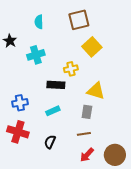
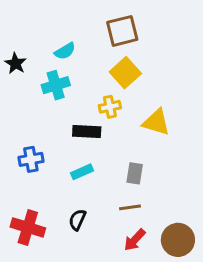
cyan semicircle: (39, 22) -> (65, 51), moved, turned -120
yellow square: (92, 47) -> (125, 73), moved
yellow triangle: (96, 91) -> (156, 122), moved
red cross: (18, 132) -> (28, 227), moved

